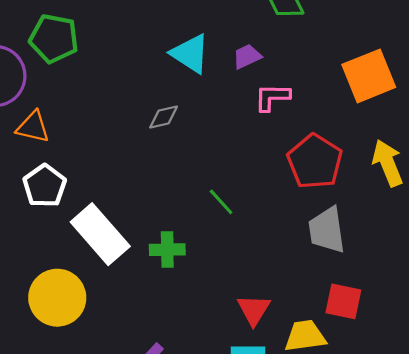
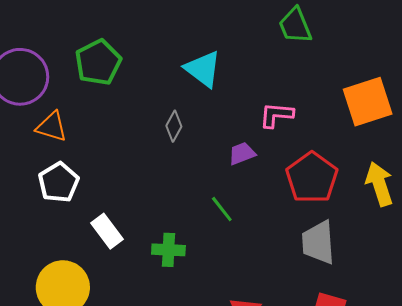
green pentagon: (54, 38) -> (98, 62), moved, turned 30
purple trapezoid: (247, 56) -> (242, 153), moved
gray diamond: (164, 117) -> (174, 126), turned -52
white rectangle: (100, 234) -> (107, 231), size x0.6

